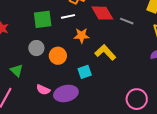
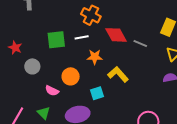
gray circle: (36, 48) -> (32, 66), moved
green triangle: (17, 71) -> (44, 113), moved
pink semicircle: (43, 90) -> (52, 91), moved

